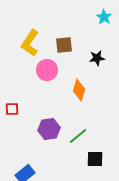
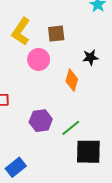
black star: (97, 58) -> (90, 57), moved
black square: (95, 159) -> (88, 152), size x1.5

